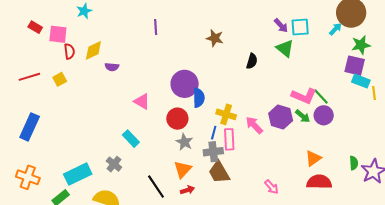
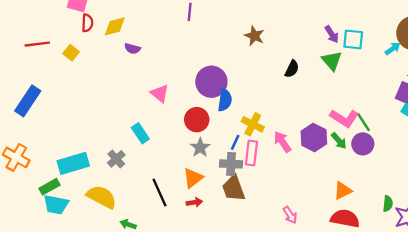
yellow square: (60, 79) -> (71, 53), turned -32

